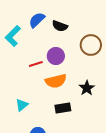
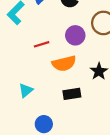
purple circle: (56, 56) -> (75, 35), moved

